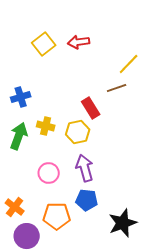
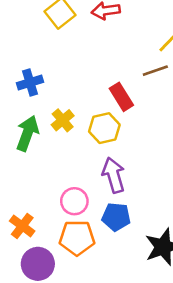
yellow cross: (46, 126) -> (63, 120), turned 36
pink circle: (49, 173) -> (74, 201), moved

